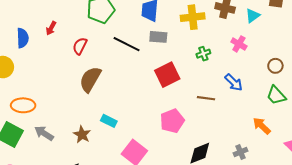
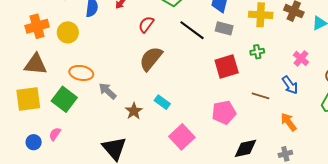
pink cross: (239, 44) -> (301, 58), moved
green cross: (203, 54) -> (257, 52), moved
orange arrow: (262, 126) -> (289, 122), moved
gray arrow: (44, 133) -> (108, 91), moved

